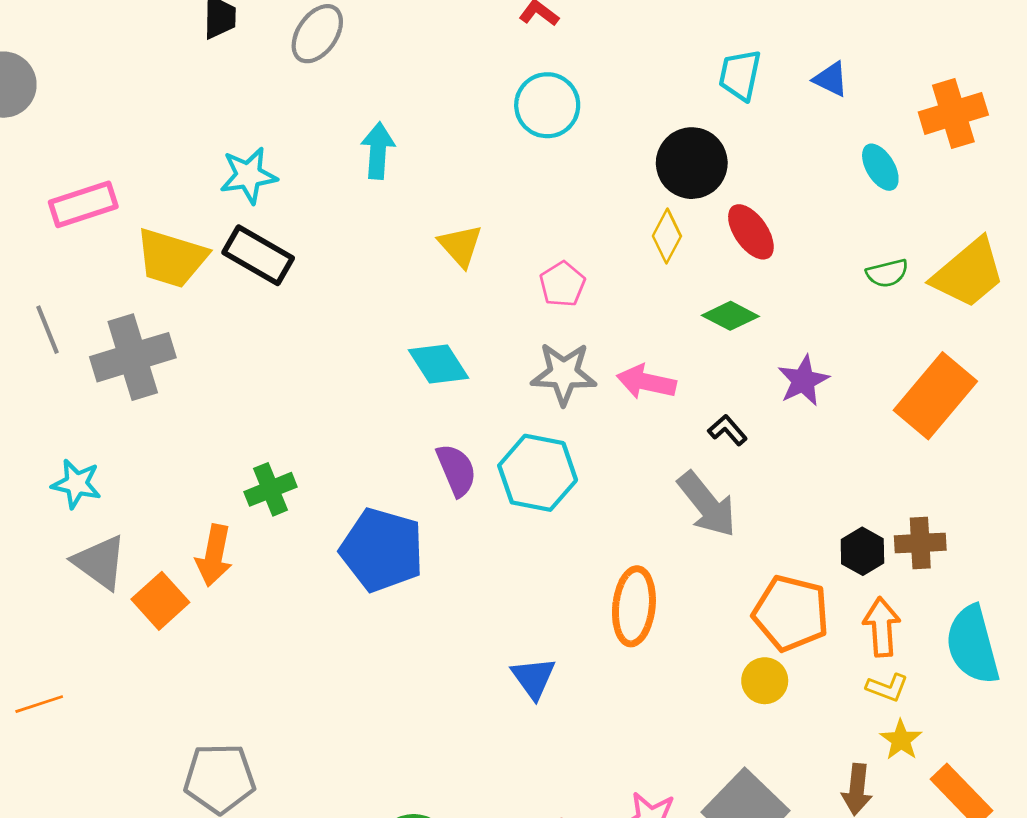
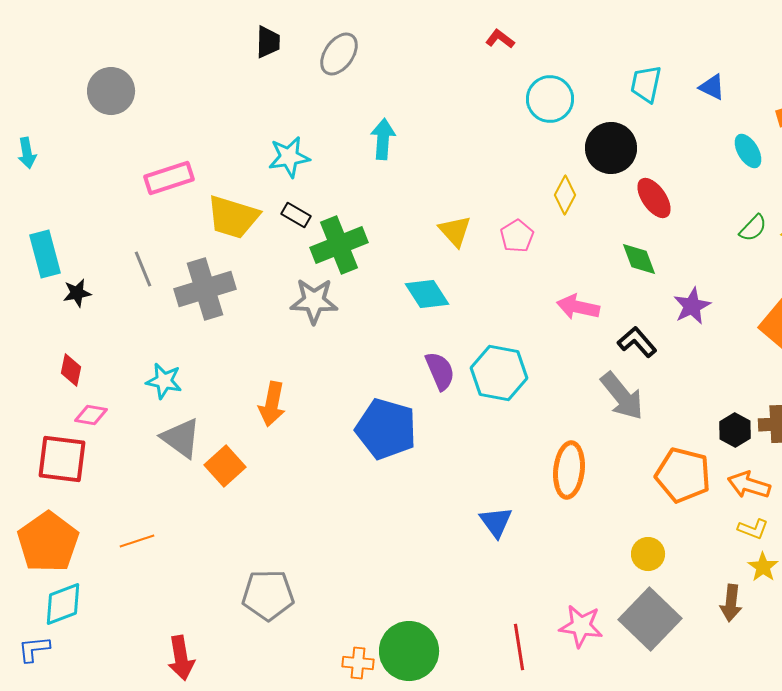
cyan circle: (547, 105) -> (550, 99), moved
yellow diamond: (667, 236) -> (565, 195), moved
yellow triangle: (460, 246) -> (455, 231), moved
black rectangle: (258, 255) -> (296, 215), size x0.6
green semicircle: (887, 273) -> (753, 228), turned -32
green diamond: (730, 316) -> (639, 259), turned 42
gray star: (564, 374) -> (314, 301), moved
black L-shape: (728, 430) -> (637, 342), size x1.4
green cross: (271, 489) -> (339, 245), moved, size x1.5
orange arrow: (214, 555) -> (272, 404), moved
orange arrow: (882, 627) -> (749, 485), turned -69
yellow circle: (765, 681) -> (648, 554), moved

